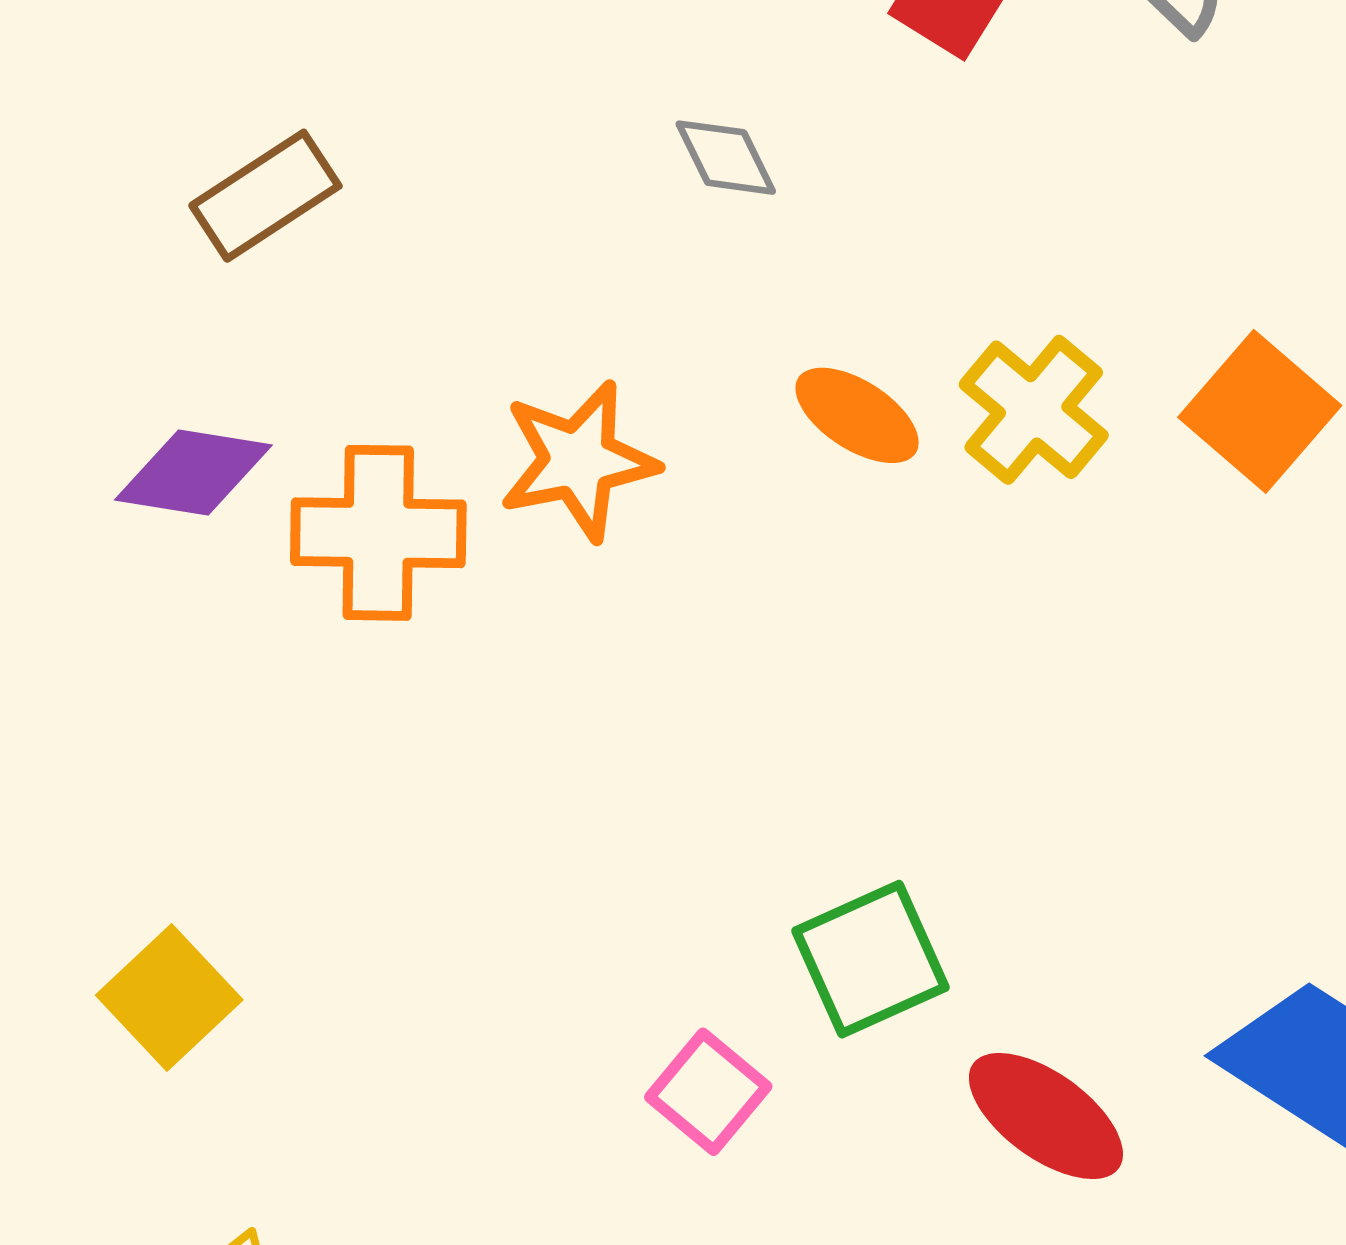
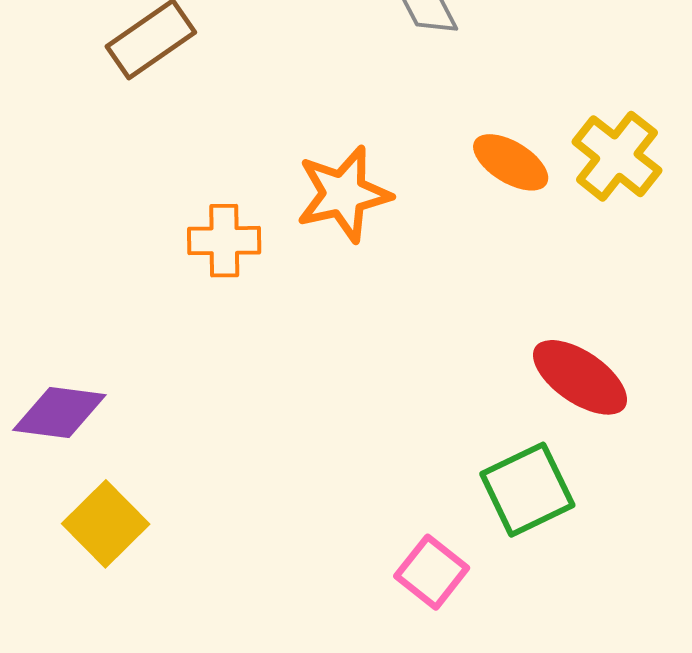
purple diamond: (193, 472) -> (59, 413), moved
orange cross: (378, 533) -> (224, 241), size x0.7
red ellipse: (1046, 1116) -> (580, 377), moved

